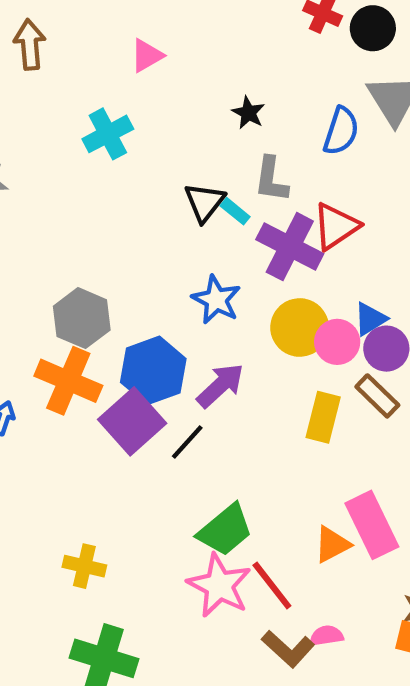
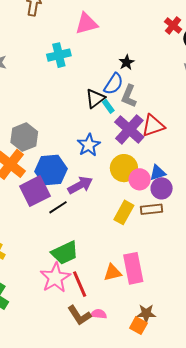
pink triangle: (147, 56) -> (86, 24), size x1.4
blue semicircle: (341, 131) -> (113, 84), moved
brown rectangle: (377, 396) -> (152, 209), turned -65

